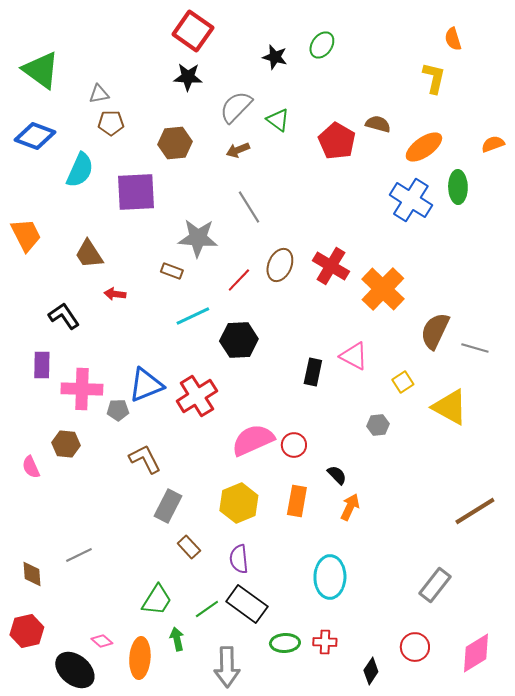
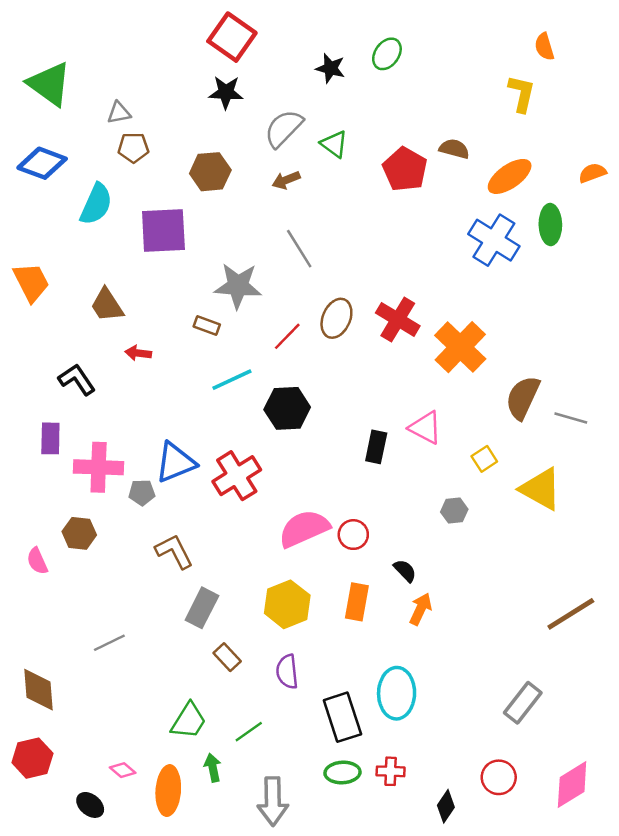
gray line: (79, 555) -> (109, 643), moved
brown diamond: (32, 574) -> (38, 690), size x1.4
black rectangle: (247, 604) -> (342, 717), moved, turned 36
black ellipse: (75, 670) -> (90, 805), size x0.6

